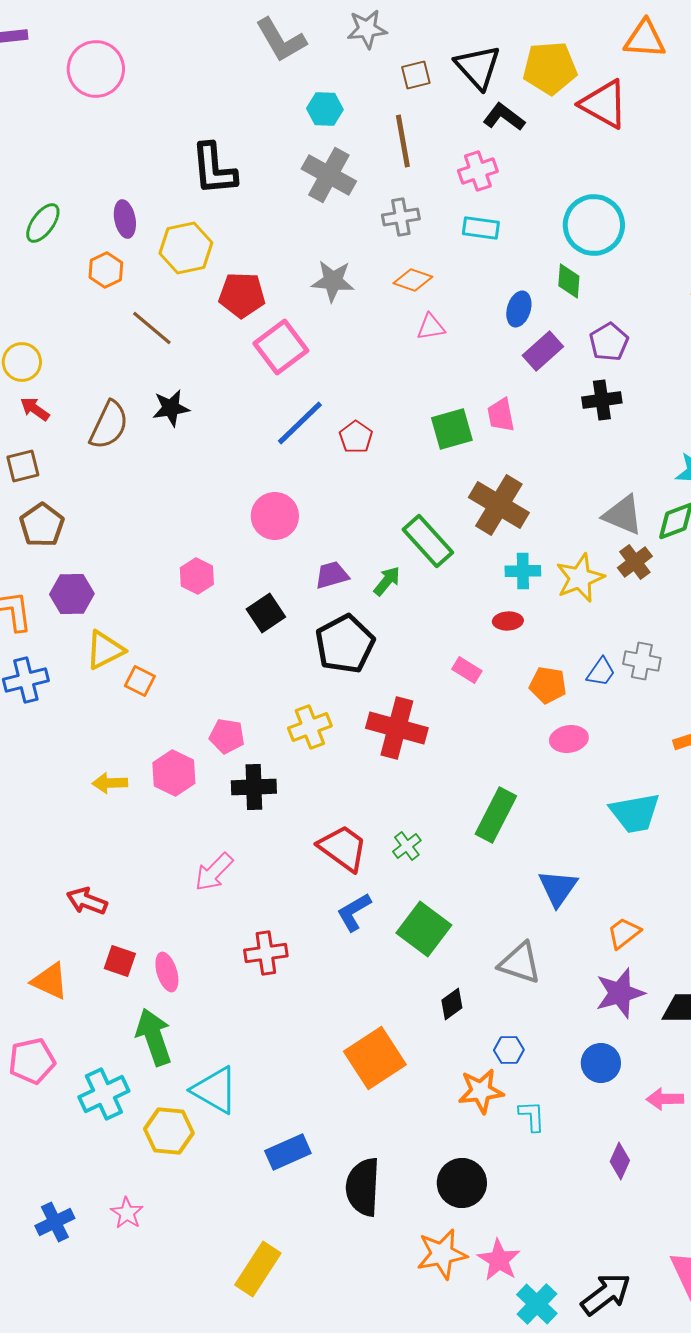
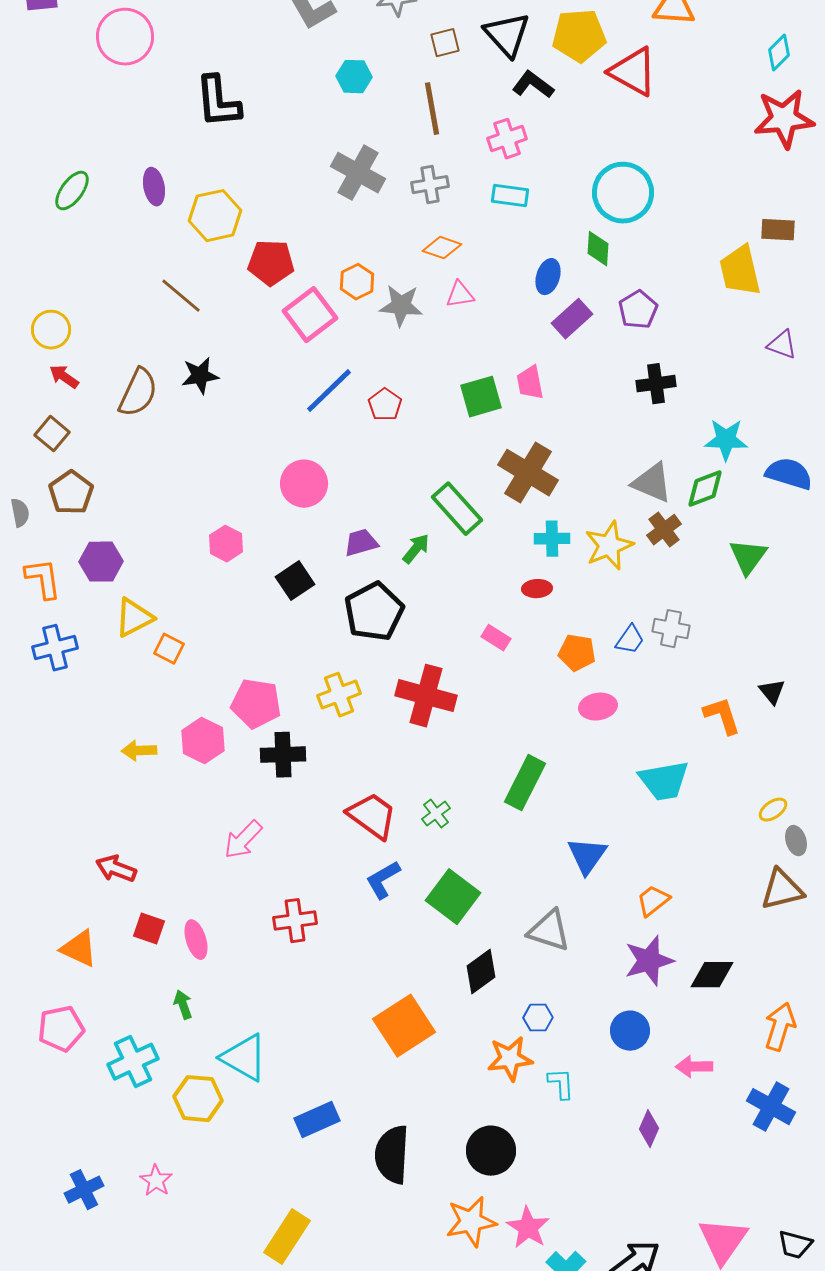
black L-shape: (214, 169) -> (218, 102), moved
gray cross: (329, 175) -> (358, 173), moved
orange hexagon: (106, 270) -> (357, 282), moved
gray star: (333, 281) -> (401, 306), moved
black cross: (602, 400) -> (656, 384), moved
brown square: (23, 466) -> (52, 434), turned -36
pink pentagon: (227, 736) -> (256, 704), size x1.4
black diamond: (452, 1004) -> (481, 972), size x1.4
green arrow: (154, 1037) -> (183, 1005), size x0.5

